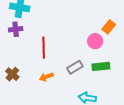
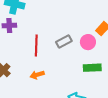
gray rectangle: (75, 67) -> (64, 41), moved

